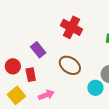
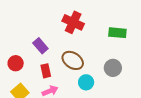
red rectangle: (31, 75) -> (46, 71), moved
cyan circle: (95, 88) -> (86, 82), moved

